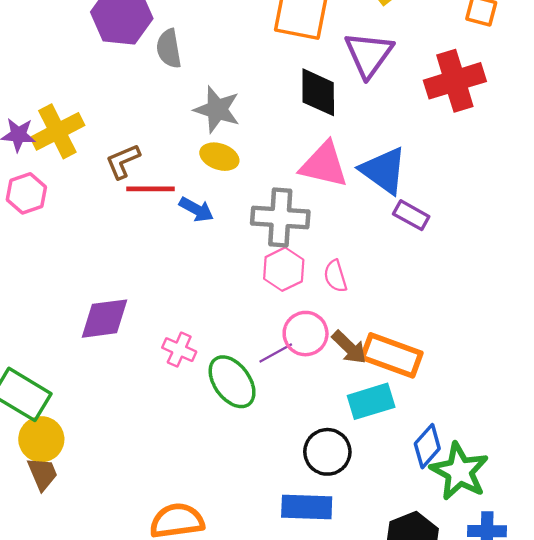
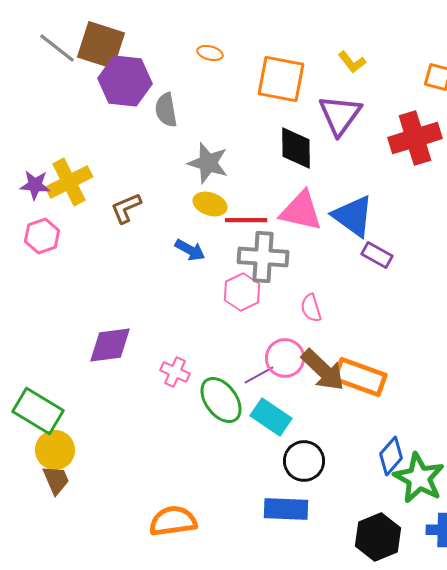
red line: (150, 189) -> (246, 220), moved
pink hexagon: (284, 269) -> (242, 292), moved
brown arrow: (349, 347) -> (323, 370), size x1.4
cyan rectangle: (371, 401) -> (271, 417), moved, turned 51

